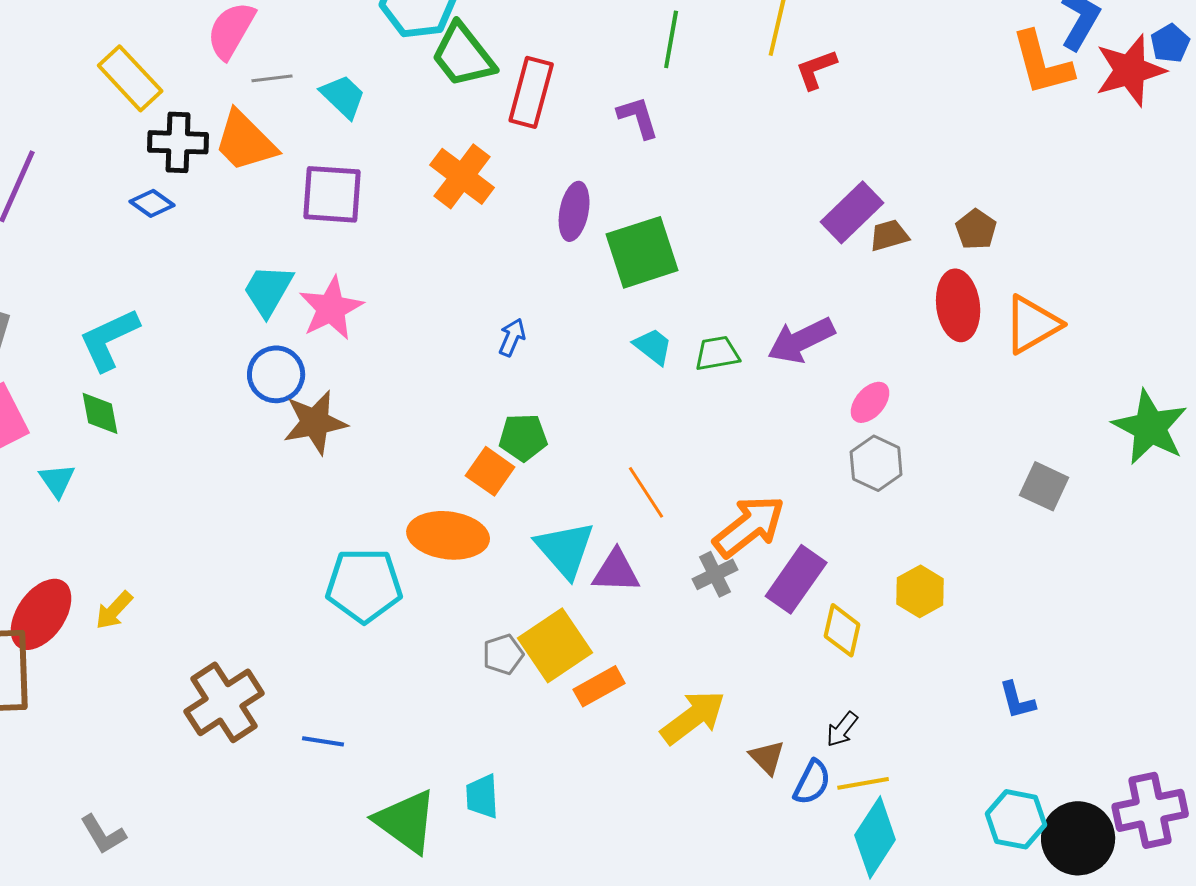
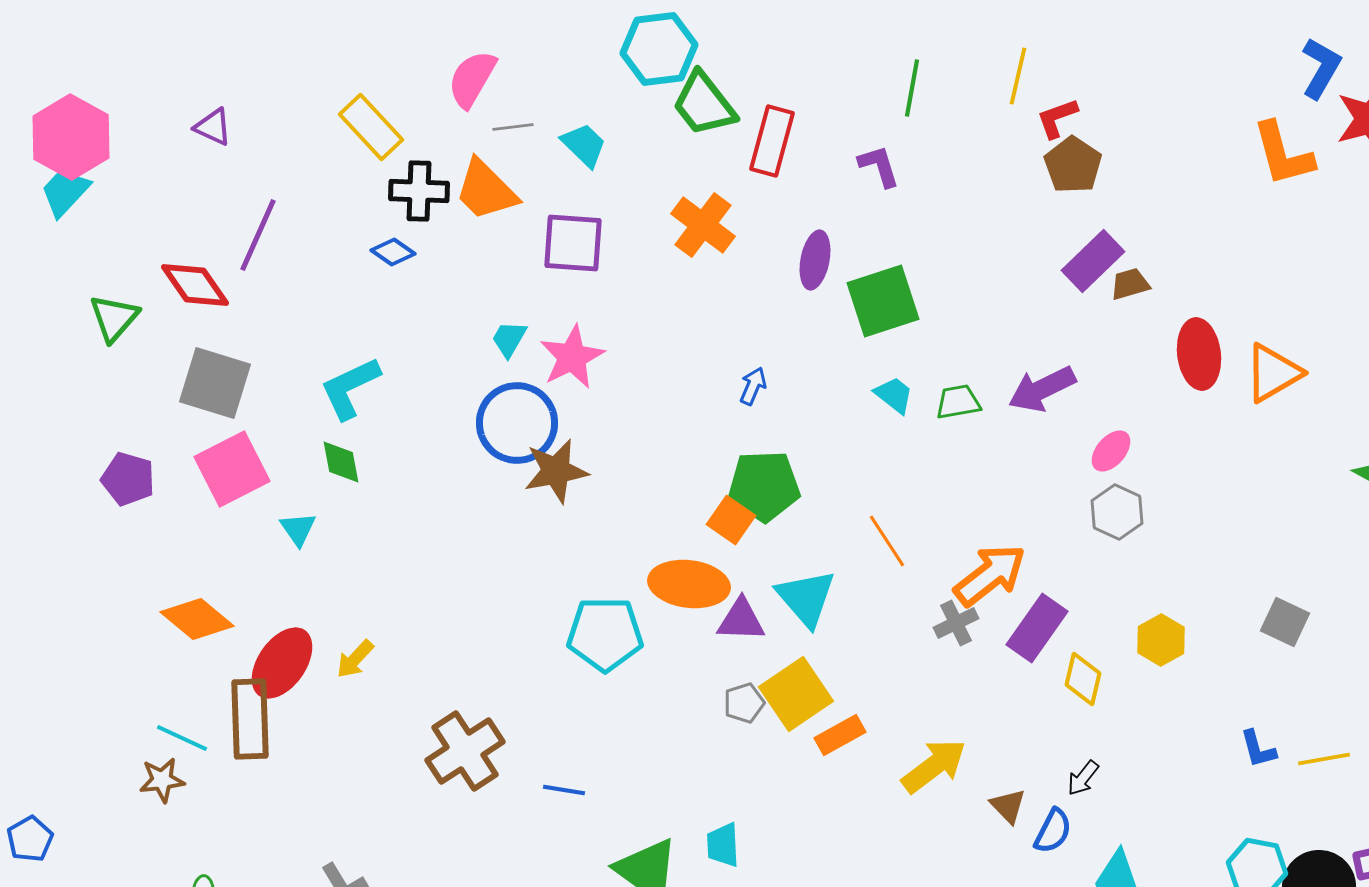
orange L-shape: (1042, 63) -> (1283, 154), moved
brown pentagon: (976, 229) -> (1073, 165), moved, size x1.4
cyan trapezoid: (268, 290) -> (509, 339), size x0.7
blue circle: (276, 374) -> (517, 423), size x1.4
green pentagon: (523, 437) -> (764, 486), size x1.5
gray square: (1044, 486) -> (1285, 622), moved
purple triangle: (616, 571) -> (741, 620), moved
yellow line: (863, 783) -> (1324, 759), moved

